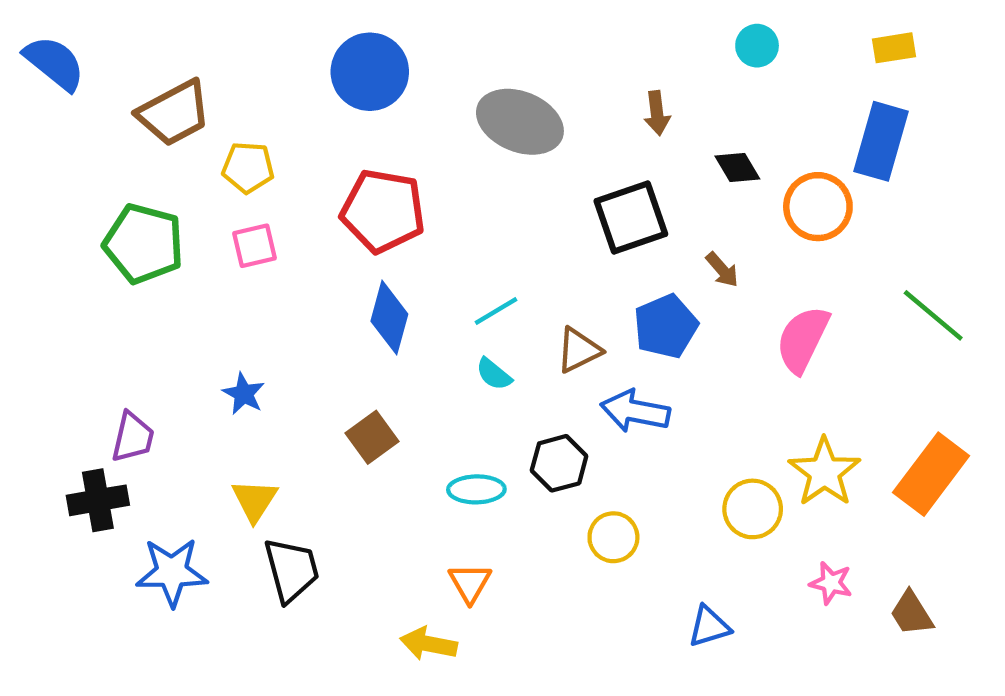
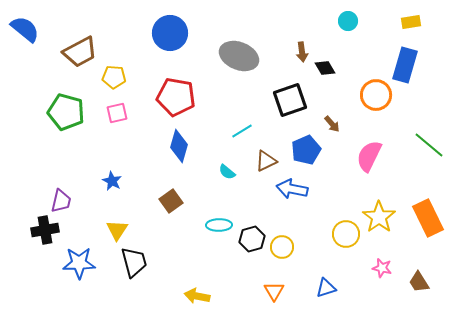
black diamond: (737, 167) -> (325, 68), moved
cyan line: (496, 311) -> (242, 131), moved
black hexagon: (559, 463) -> (252, 239), moved
orange rectangle: (931, 474) -> (428, 218), turned -63
orange triangle: (470, 583) -> (274, 291), moved

